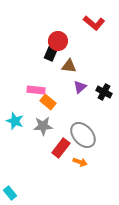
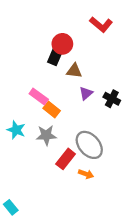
pink rectangle: (36, 90) -> (39, 97), turned 30

